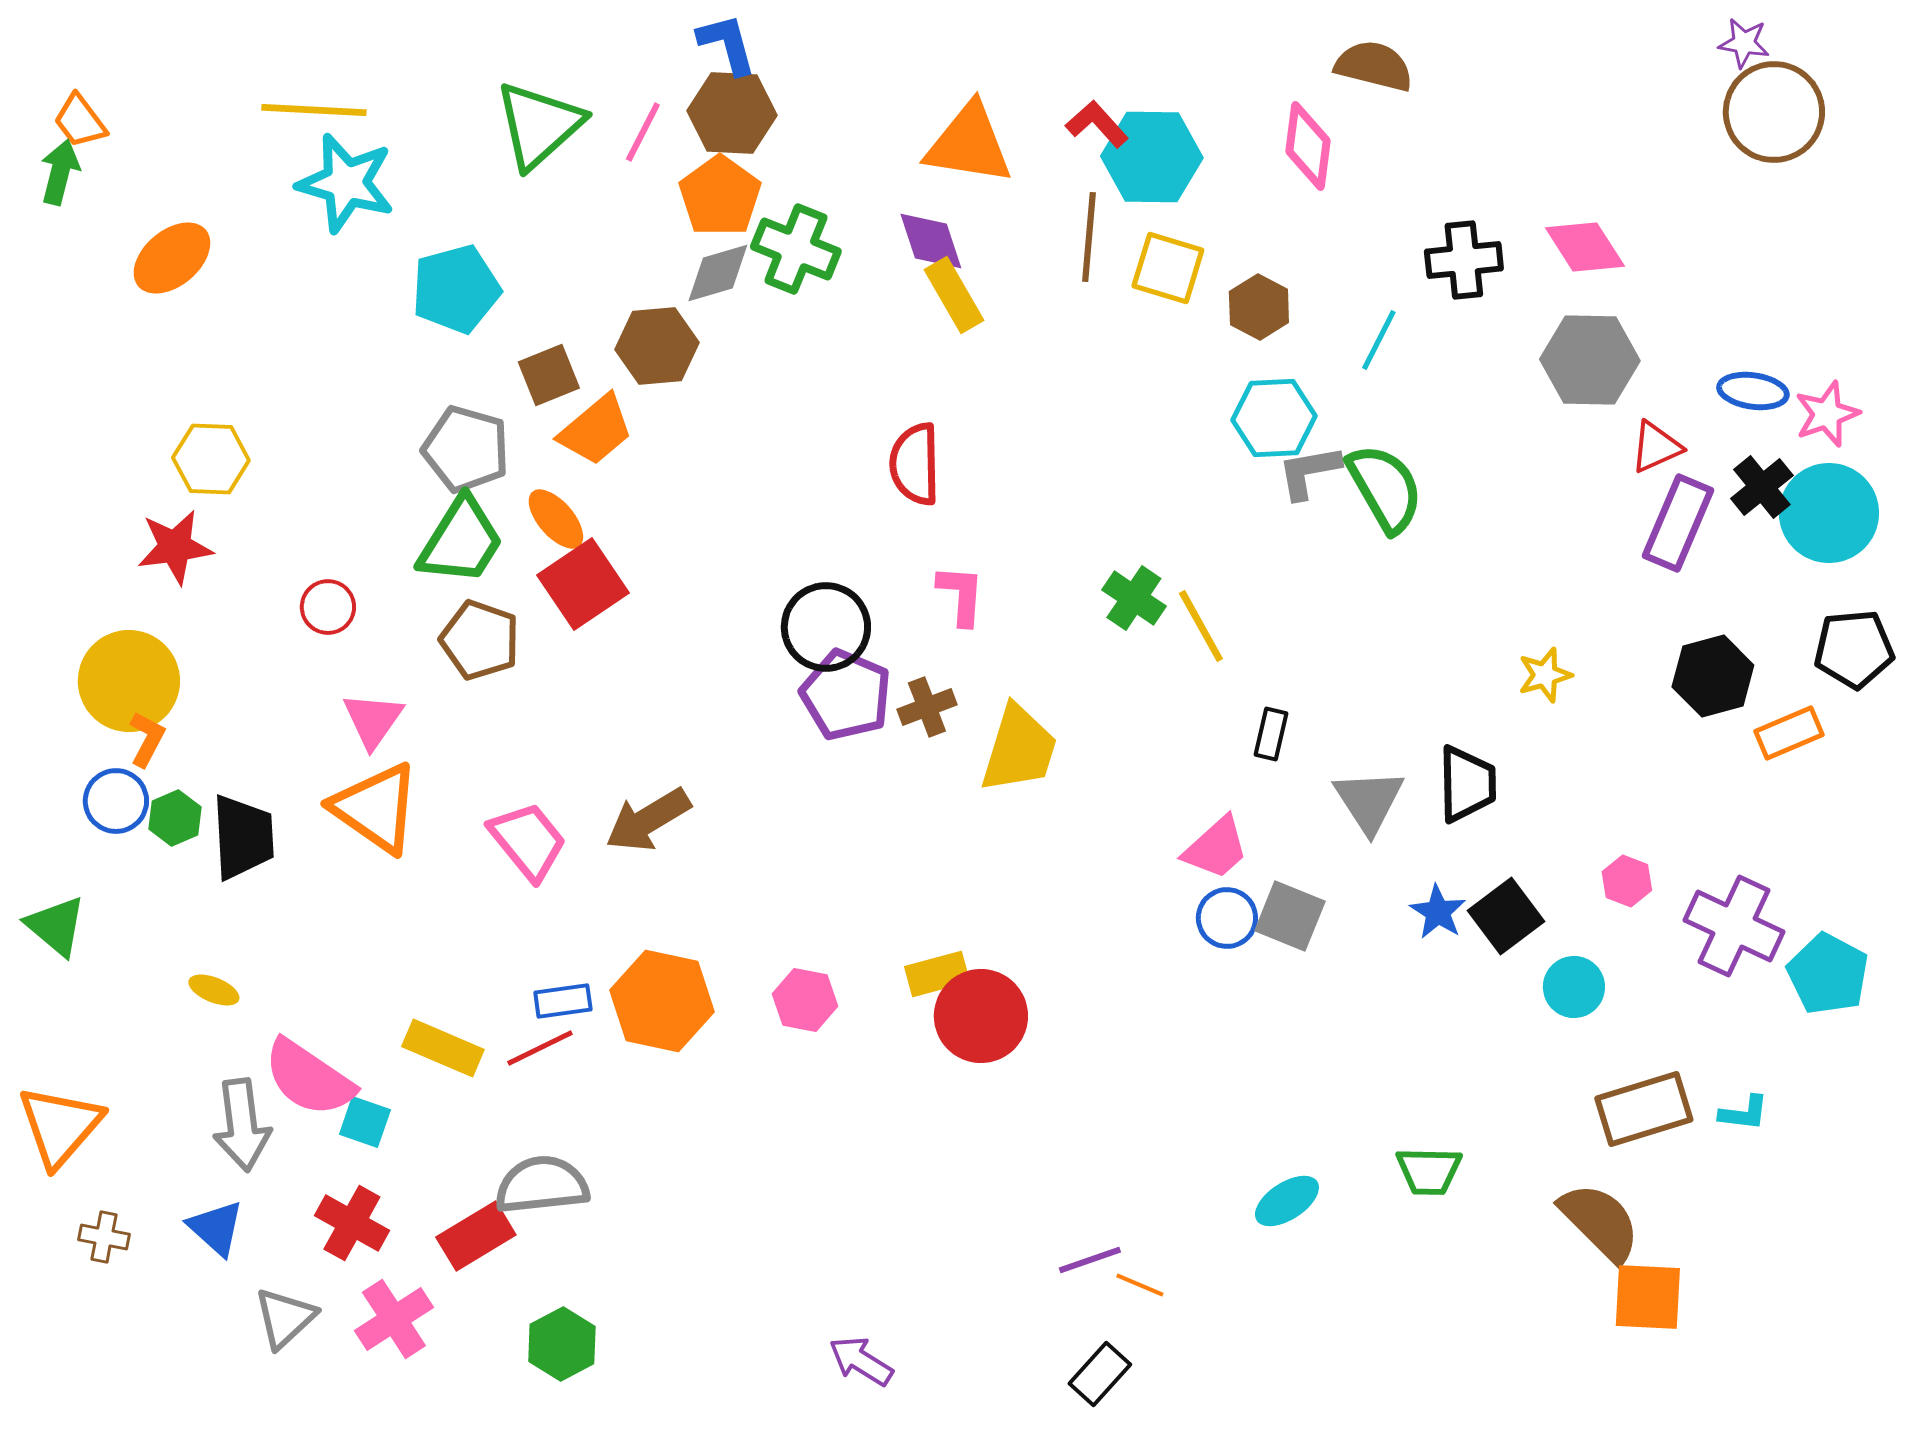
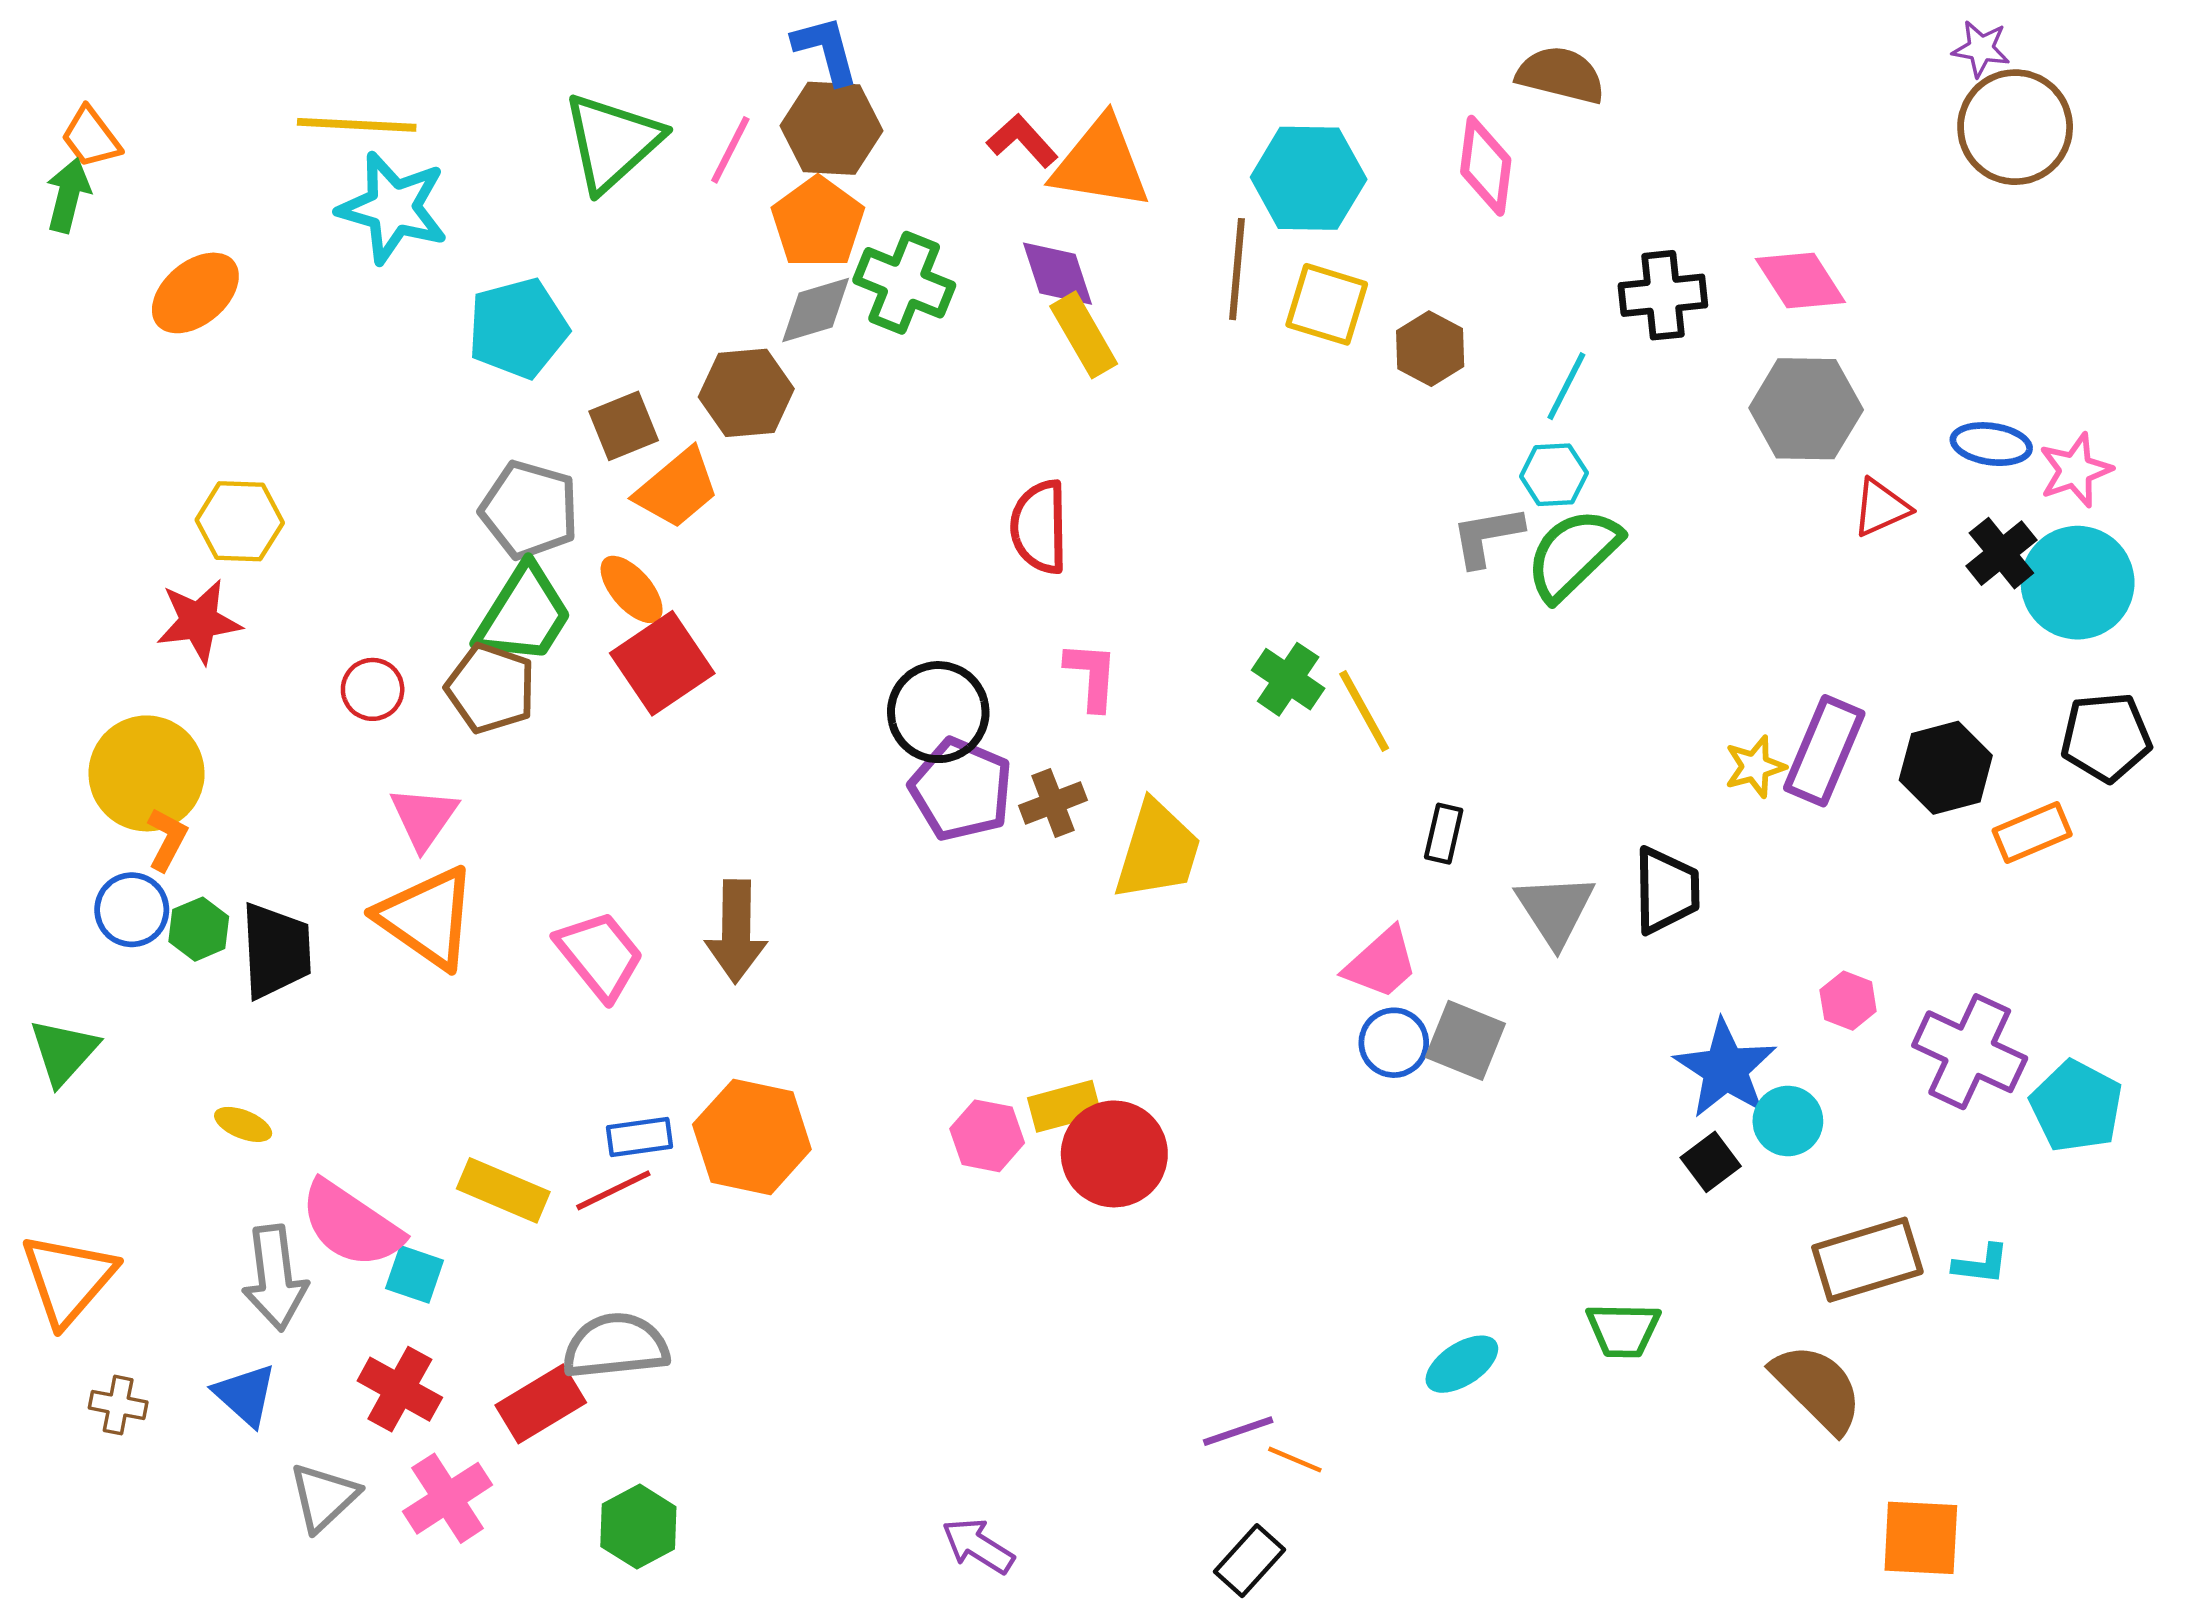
red L-shape: (1097, 124) -> (1022, 141), moved
cyan hexagon: (1274, 418) -> (1554, 475), moved, size x0.7
green semicircle: (1385, 488) -> (1573, 554), turned -104
purple rectangle: (1678, 523) -> (1824, 751), moved
brown pentagon: (480, 640) -> (491, 688), moved
brown arrow: (648, 820) -> (736, 931), turned -58
blue star: (1438, 912) -> (1725, 1069), moved, size x1.6
black square: (1506, 916) -> (1711, 1162), moved, size x0.7
green triangle: (56, 926) -> (64, 1052), turned 32
pink hexagon: (805, 1000) -> (987, 1136), moved
orange square: (1648, 1297) -> (1921, 1538), moved

